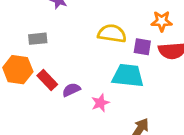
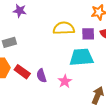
purple semicircle: (71, 90) -> (41, 76), turned -72

